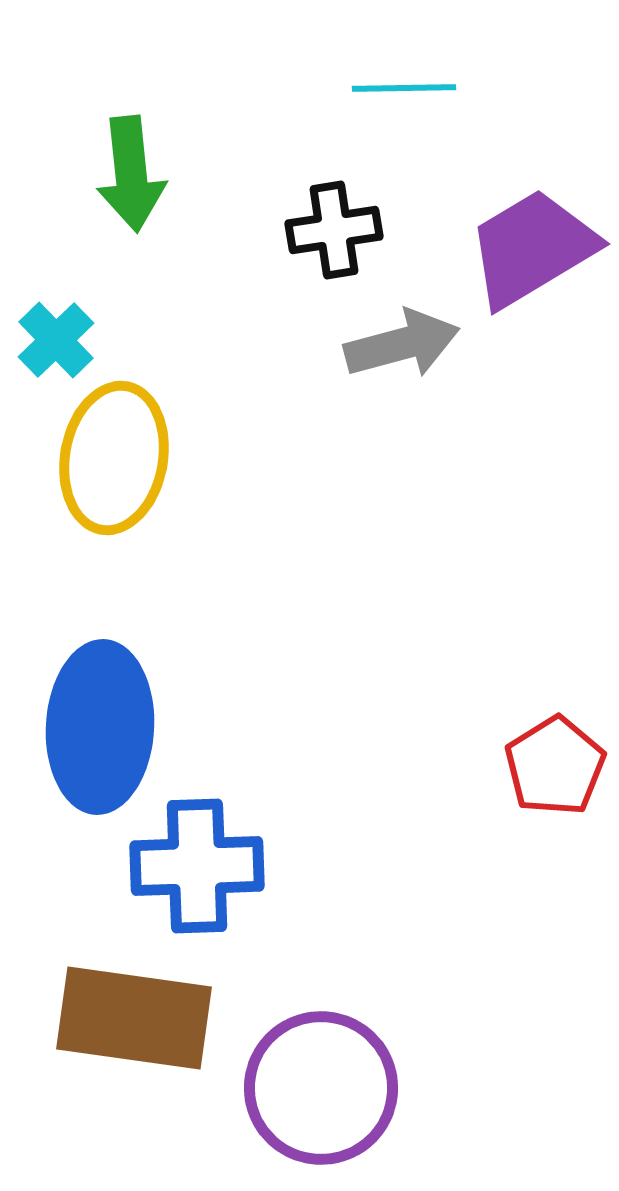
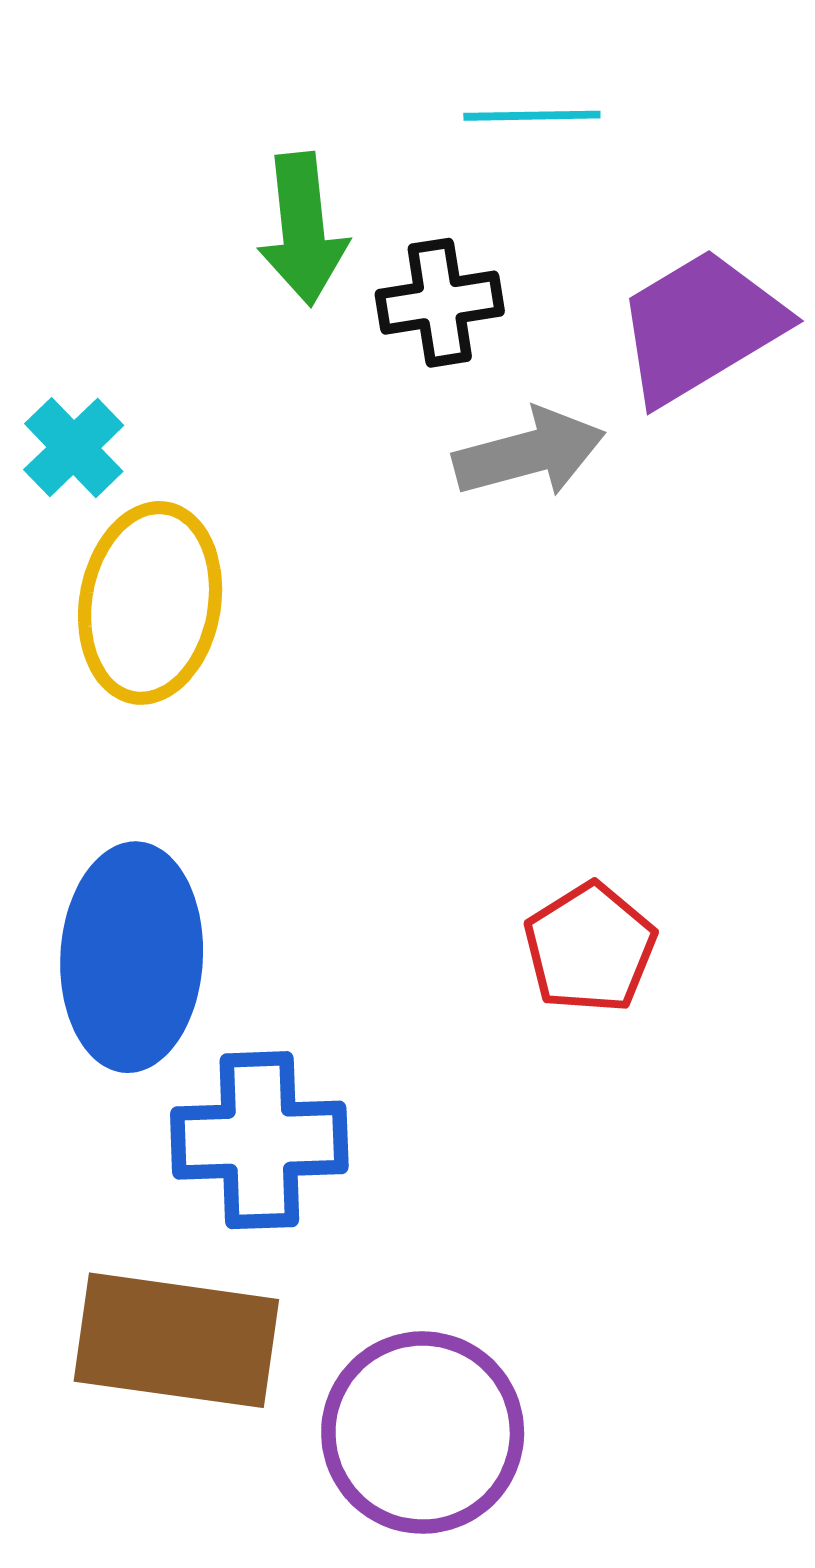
green arrow: (131, 174) -> (303, 229), moved
red pentagon: (555, 766) -> (590, 948), moved

